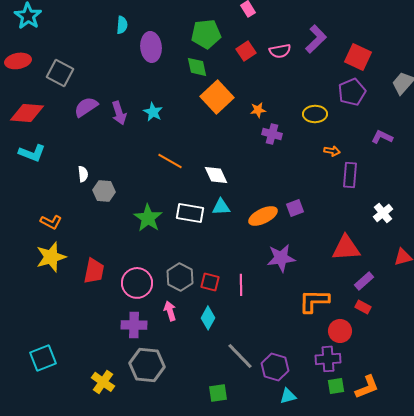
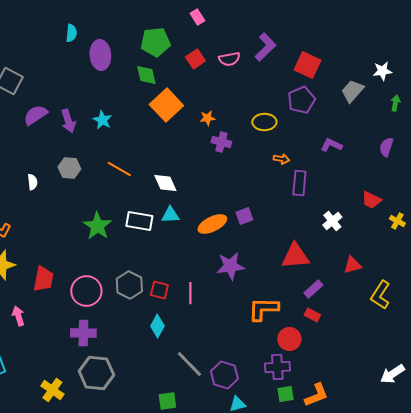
gray hexagon: (104, 191) -> (69, 168), moved
pink arrow: (170, 311) -> (18, 316), moved

